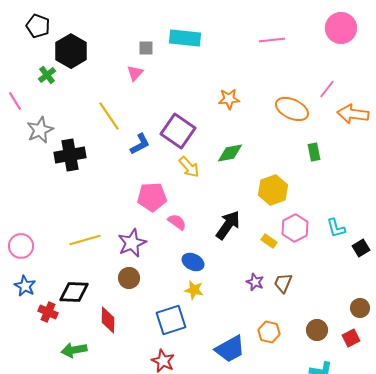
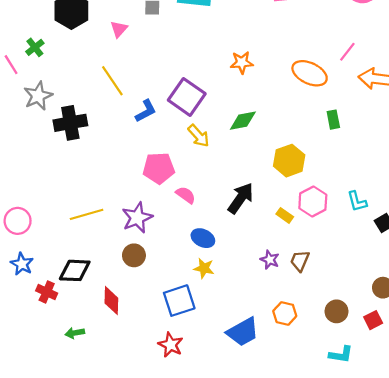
pink triangle: (135, 73) -> (119, 29), moved
green cross: (47, 75) -> (35, 47), moved
green arrow: (74, 350) -> (75, 333), size x0.7

